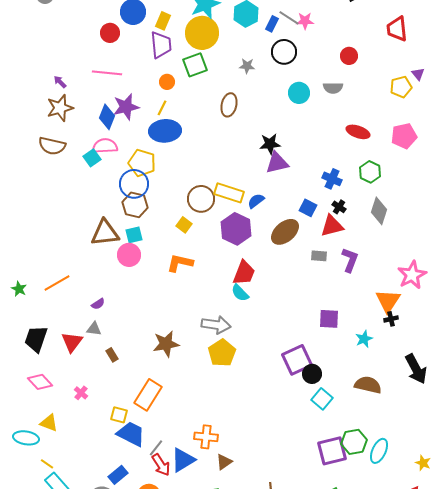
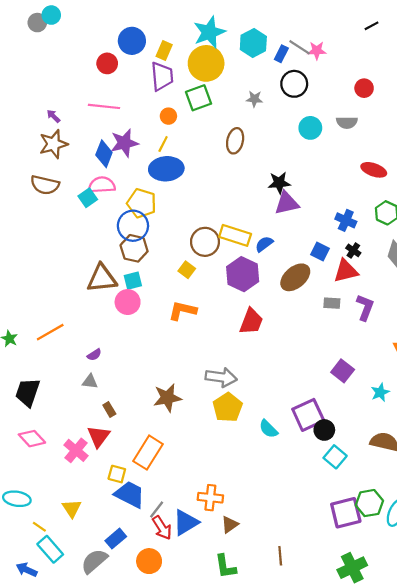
cyan semicircle: (240, 293) -> (268, 429), moved
purple square: (329, 319) -> (343, 371), turned 35
red triangle: (72, 342) -> (99, 436), moved
pink cross: (81, 393) -> (76, 450), size x1.6
yellow triangle: (49, 423) -> (72, 508), moved, turned 36

